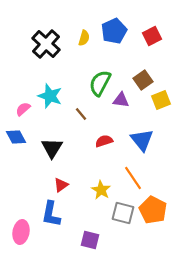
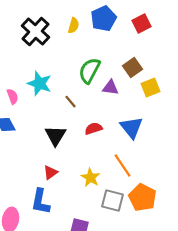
pink semicircle: (23, 109) -> (12, 97), turned 112
black triangle: (52, 148) -> (56, 136), moved

